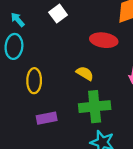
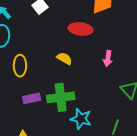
green cross: (95, 107) -> (61, 97), moved

